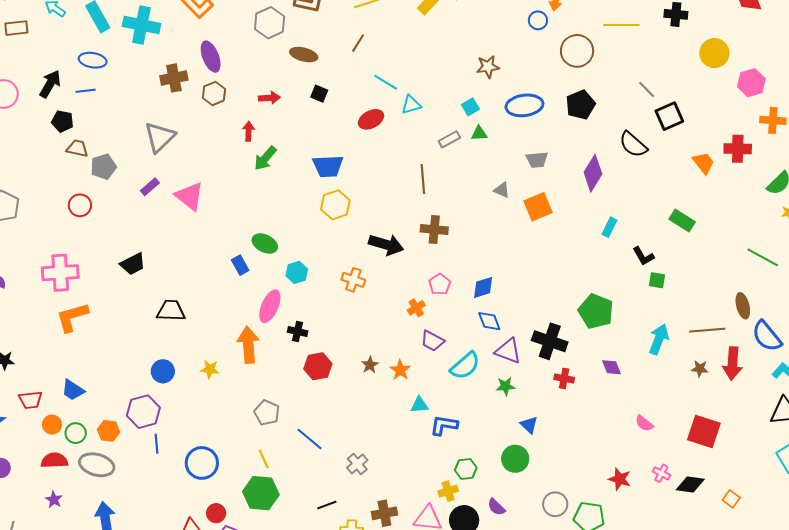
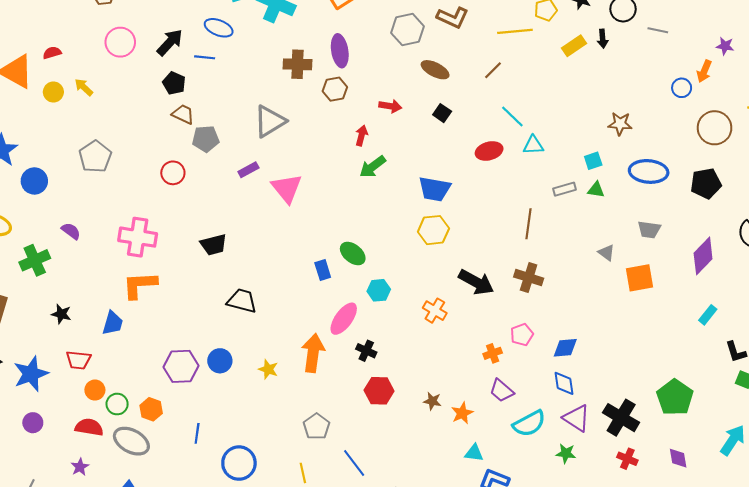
brown star: (370, 365) -> (432, 401), turned 30
blue trapezoid: (73, 390) -> (113, 323), moved, turned -120
purple hexagon: (143, 412) -> (181, 366), moved

